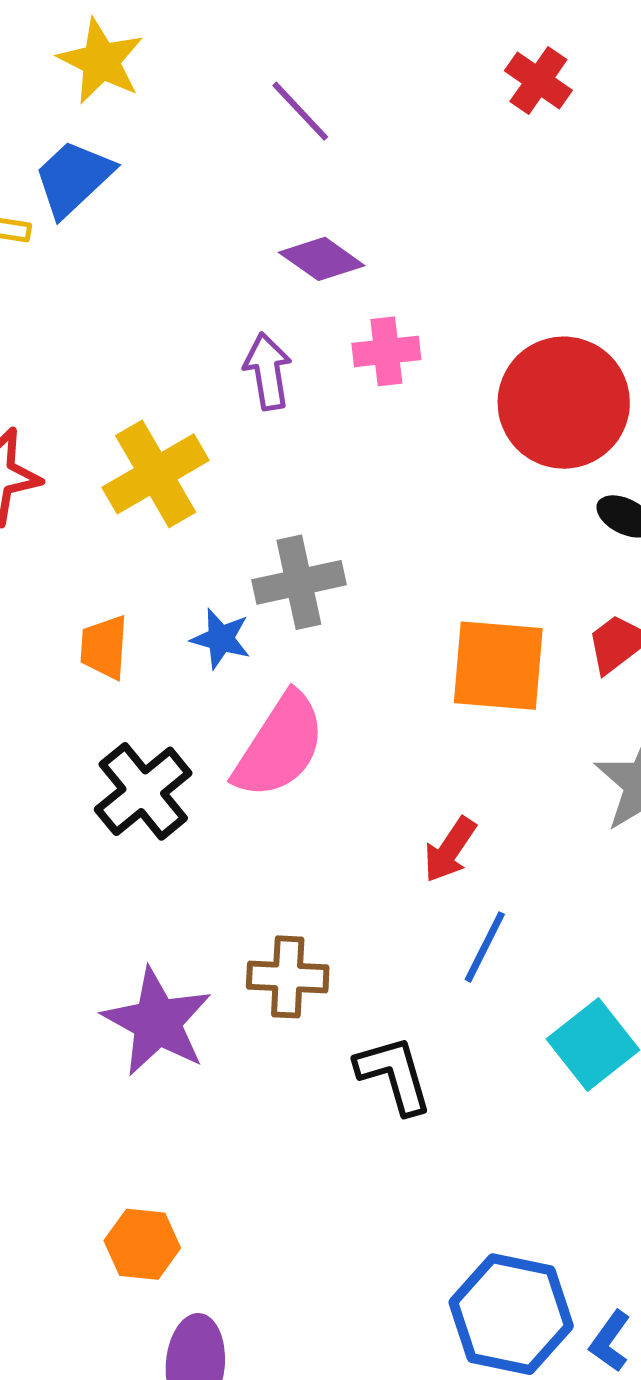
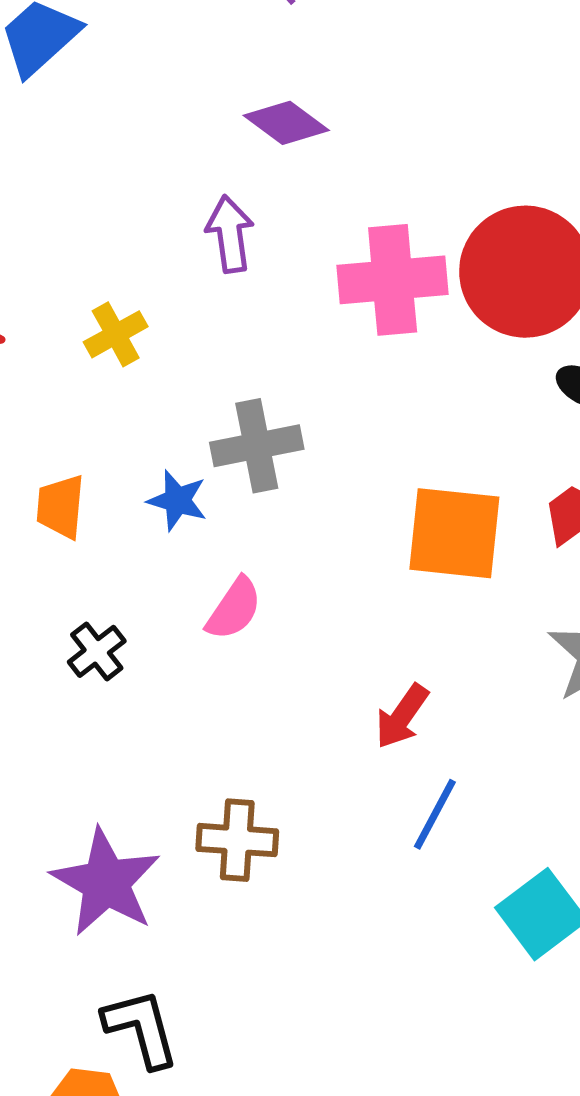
pink cross: (386, 351) -> (393, 280), moved, size x1.6
yellow cross: (156, 474) -> (116, 334), size x0.6
pink semicircle: (280, 746) -> (234, 609), size x0.6
black cross: (143, 791) -> (97, 651), size x0.6
black L-shape: (394, 1075) -> (141, 1028), moved

